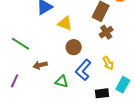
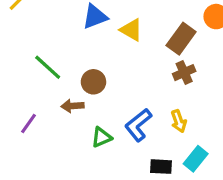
yellow triangle: (65, 23) -> (131, 30), moved
brown circle: (74, 47) -> (93, 82), moved
green triangle: (62, 82) -> (101, 137), turned -48

